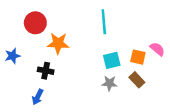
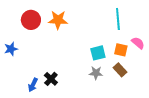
cyan line: (104, 22) -> (118, 19), moved
orange star: (58, 43) -> (58, 20), moved
black cross: (46, 71) -> (51, 79), moved, turned 32

